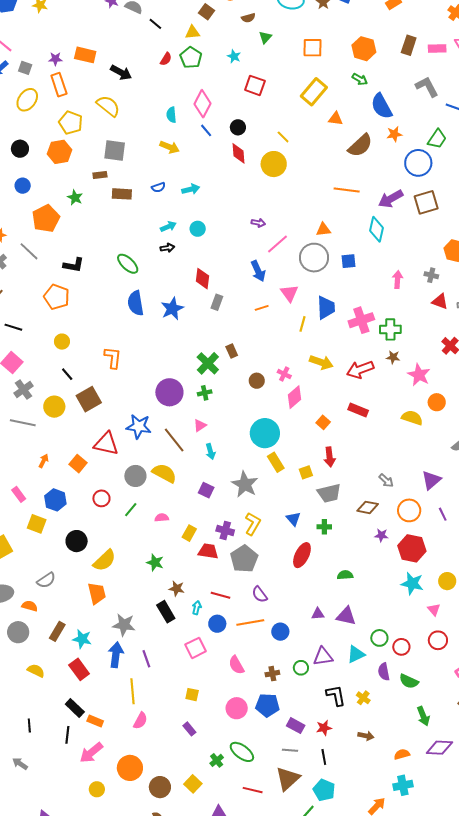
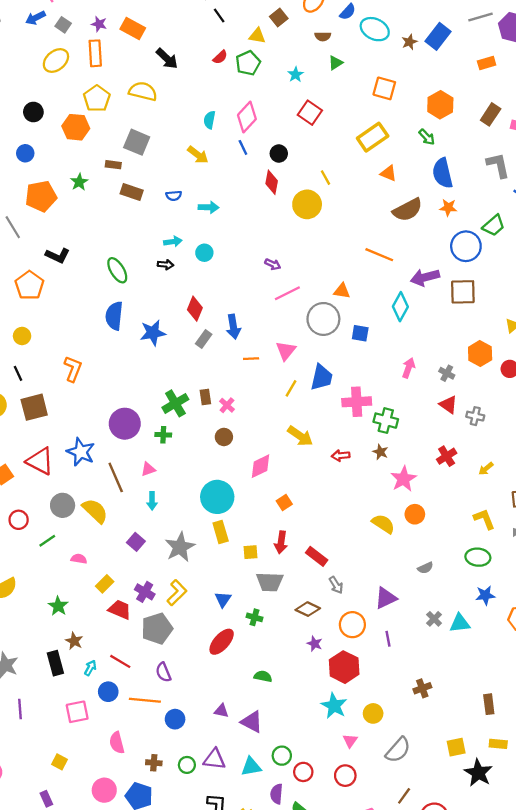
yellow semicircle: (108, 106) -> (143, 91), turned -40
blue arrow: (258, 271) -> (233, 327), moved
red arrow: (360, 370) -> (341, 456), size x0.6
pink cross: (284, 374) -> (227, 405), moved
red rectangle: (358, 410) -> (317, 556), moved

